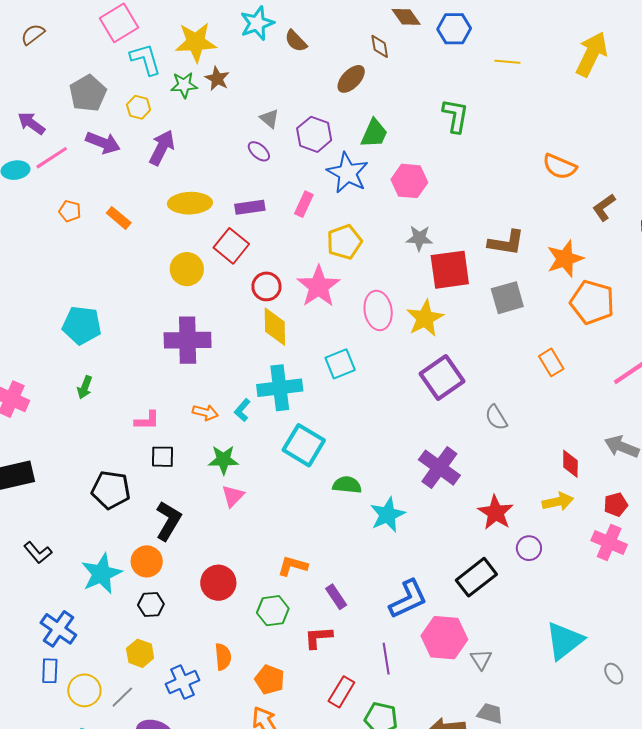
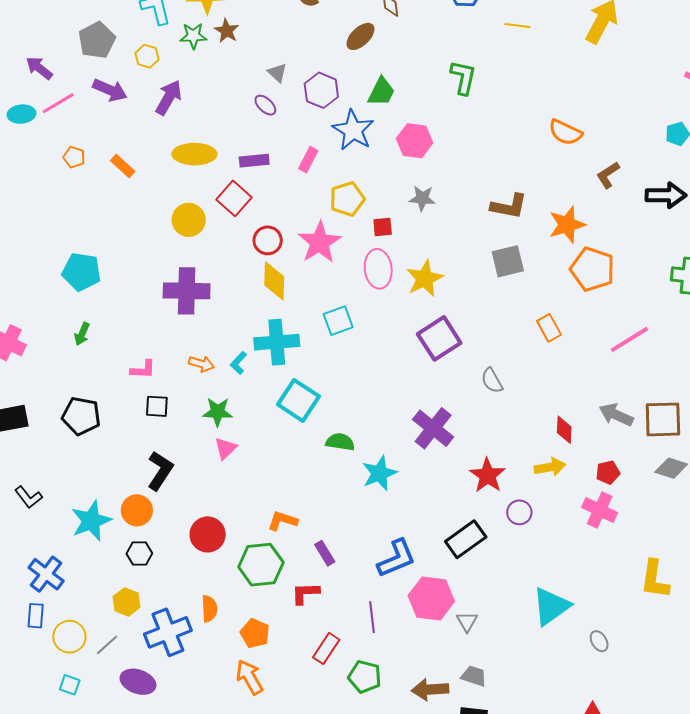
red square: (450, 270) -> (383, 227), moved, size x0.5
black pentagon: (111, 490) -> (81, 416), moved
green hexagon: (273, 611) -> (261, 565), size x1.4
blue cross: (183, 682) -> (168, 632), size x1.4

